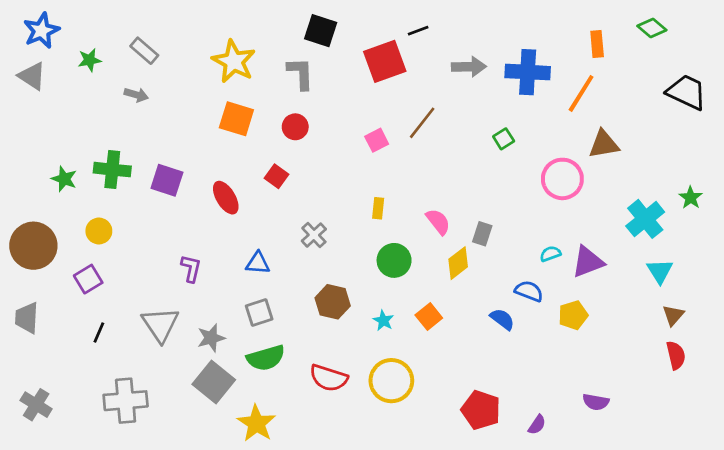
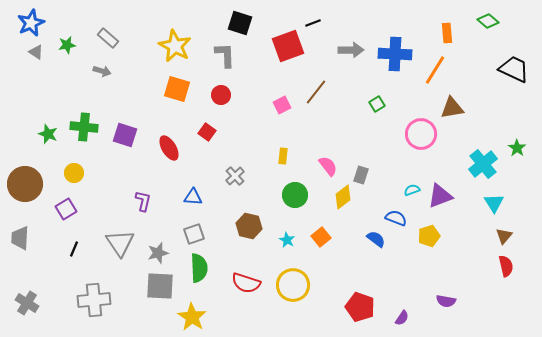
gray triangle: (32, 76) -> (36, 52), moved, size x0.7
green semicircle: (266, 358) -> (199, 268), turned -76
gray square: (214, 382) -> (160, 286), turned -36

